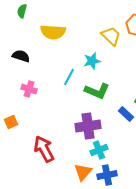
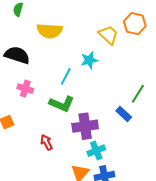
black semicircle: (21, 56) -> (17, 55), size x1.4
green L-shape: (97, 91) -> (62, 104), moved
red arrow: (44, 149) -> (47, 142), moved, size x0.6

